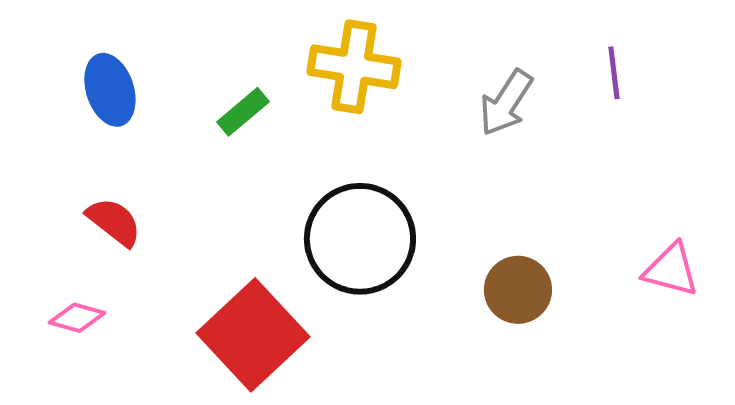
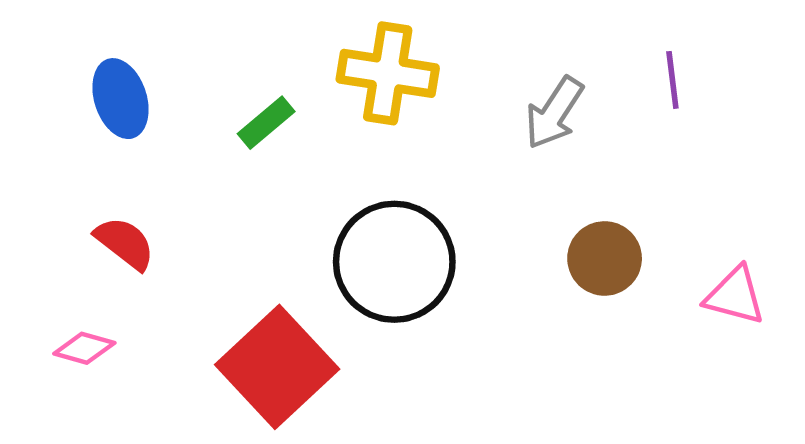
brown circle: (518, 290) -> (605, 258), moved

